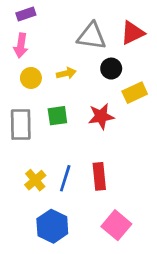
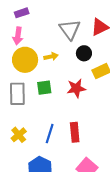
gray triangle: (92, 36) -> (70, 29), turned 45
yellow circle: (31, 78) -> (25, 60), size x1.6
yellow cross: (35, 180) -> (19, 135), moved

